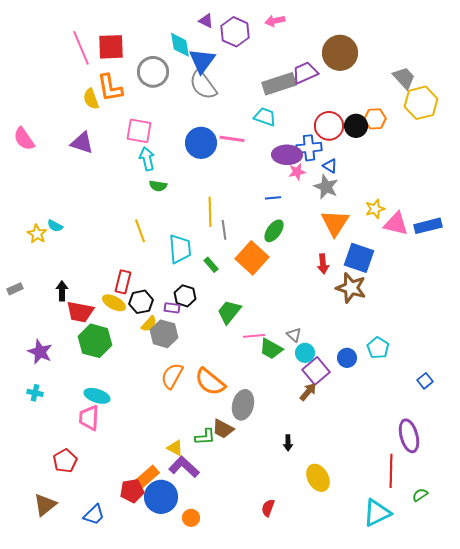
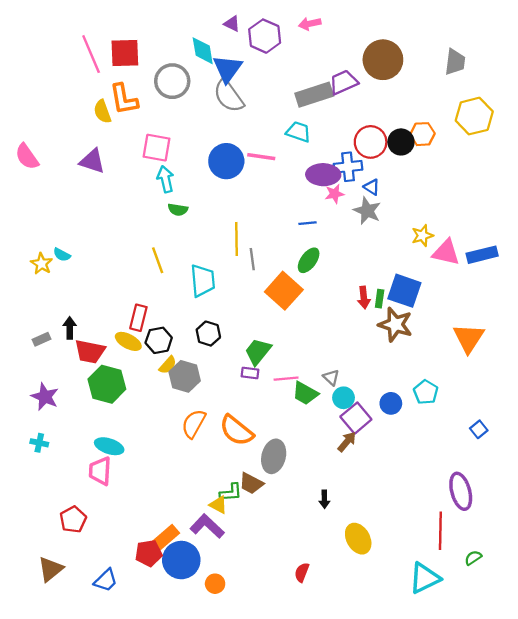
gray trapezoid: (404, 78) -> (455, 62), moved, turned 50
orange triangle: (335, 223) -> (469, 338), moved
green rectangle: (211, 265) -> (380, 299), moved, turned 49
gray rectangle: (15, 289) -> (42, 339), moved
purple rectangle: (172, 308) -> (250, 373), moved
yellow triangle: (175, 448) -> (218, 505), moved

